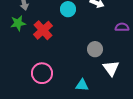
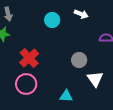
red cross: (43, 30) -> (29, 58), moved

